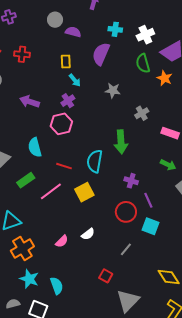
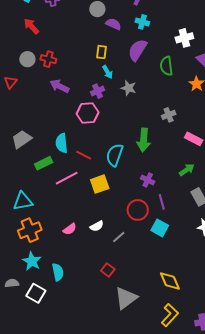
cyan cross: (115, 29) -> (142, 22), moved
red cross: (22, 54) -> (48, 59), moved
green semicircle: (143, 63) -> (166, 66), moved
gray star: (113, 90) -> (129, 88), moved
cyan semicircle: (35, 147) -> (62, 143), moved
green arrow: (168, 165) -> (187, 170), turned -70
gray line: (126, 249) -> (119, 237), moved

